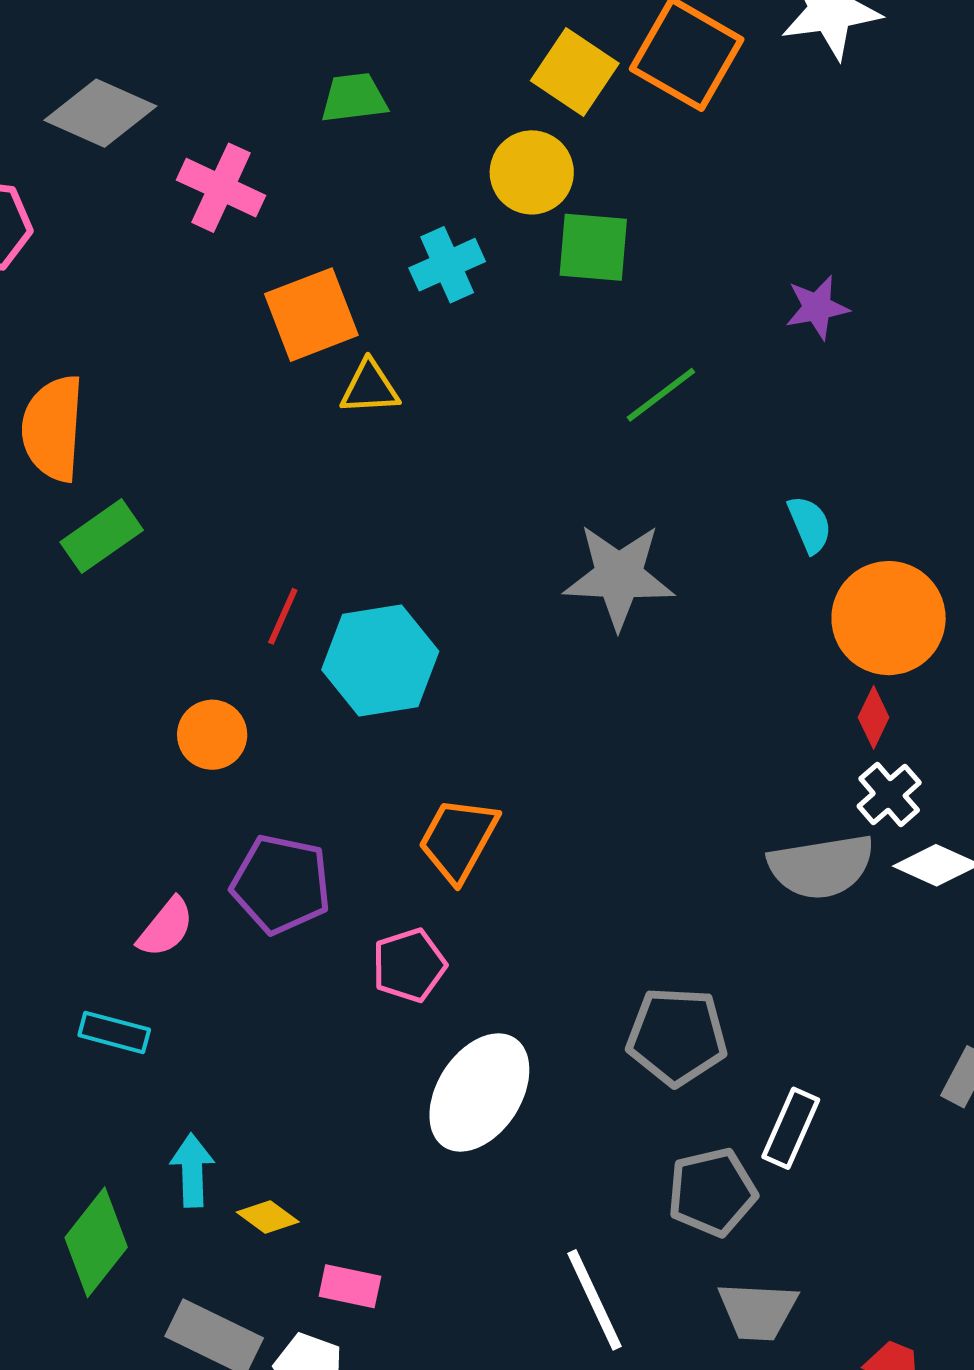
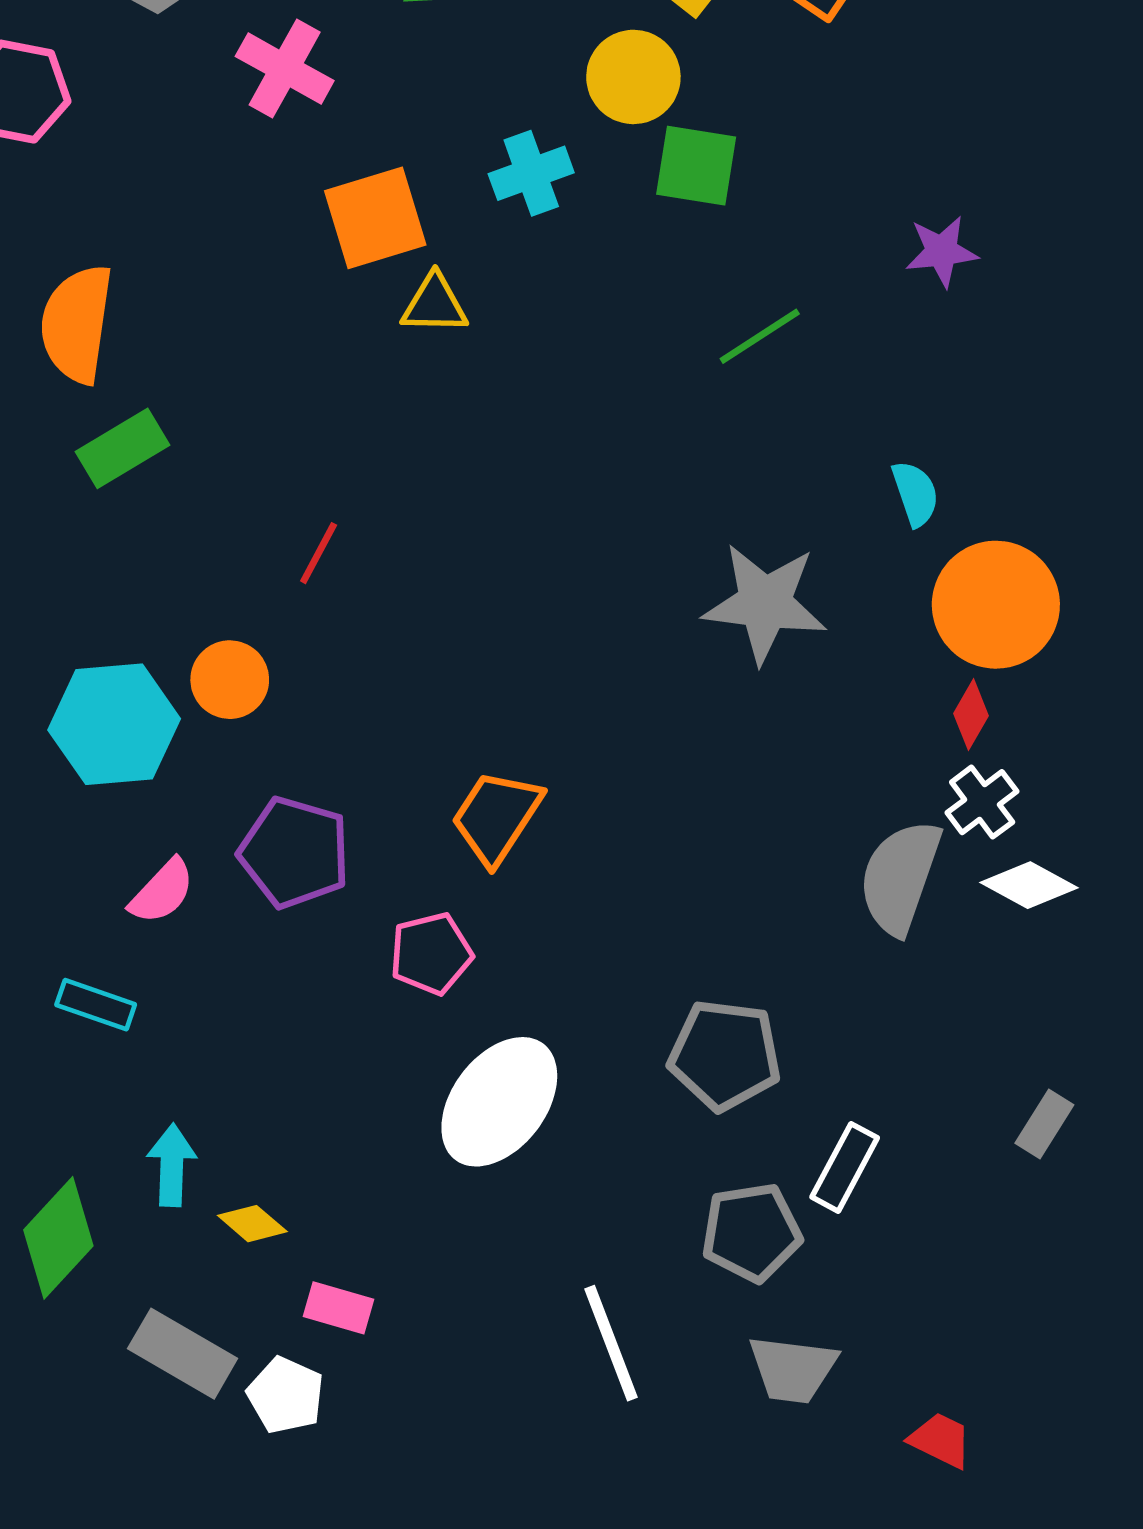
gray star: (619, 576) -> (765, 603), moved
cyan hexagon: (380, 661) -> (114, 724), moved
gray semicircle: (821, 867) -> (900, 877), turned 114

